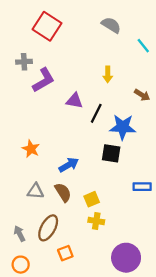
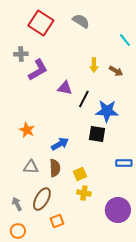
gray semicircle: (111, 25) -> (81, 21), moved
brown arrow: (142, 95) -> (116, 71), moved
brown semicircle: (63, 192) -> (55, 168), turned 30
purple circle: (126, 258) -> (118, 210), moved

